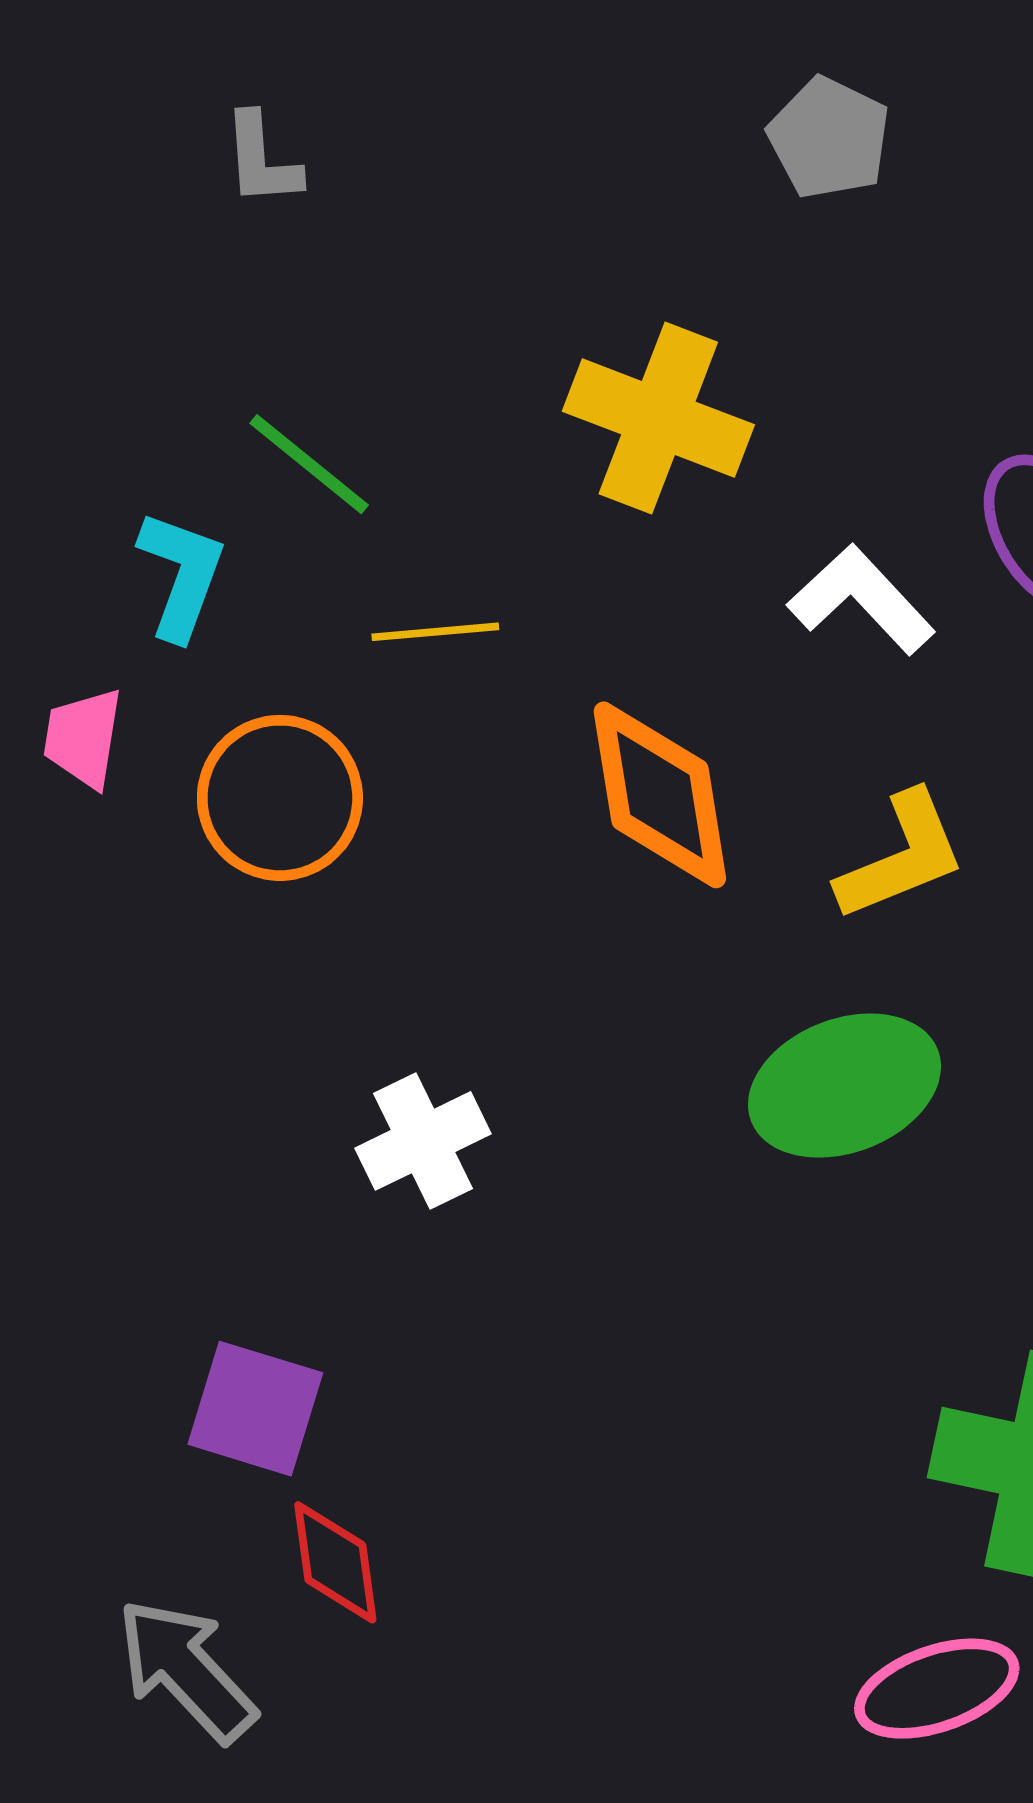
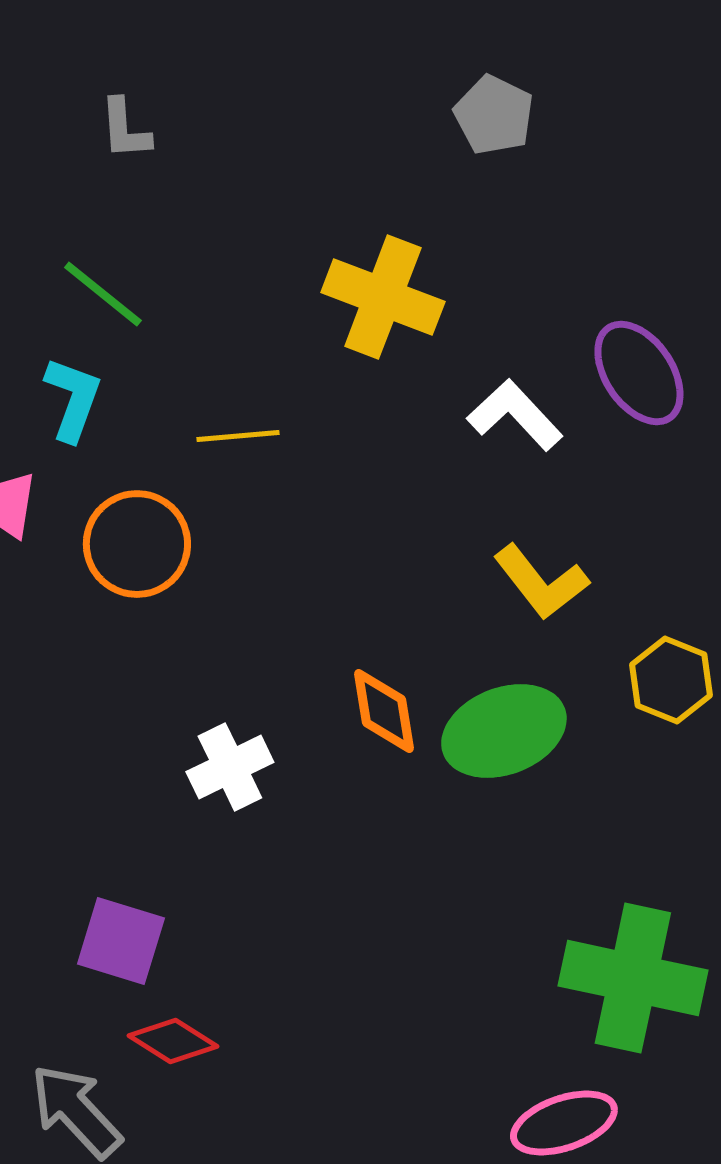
green line: (309, 464) -> (103, 294), moved
orange diamond: (660, 795) -> (384, 711), moved, size x0.7
yellow L-shape: (901, 856) -> (541, 582), turned 74
red diamond: (335, 1562) -> (173, 1041), turned -50

